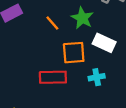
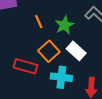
orange square: (74, 53) -> (49, 51), turned 35
cyan cross: (97, 77) -> (61, 77), size x1.5

